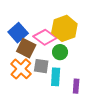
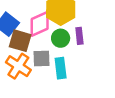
pink diamond: (45, 37) -> (40, 24), turned -50
purple rectangle: (76, 86) -> (79, 36), moved

